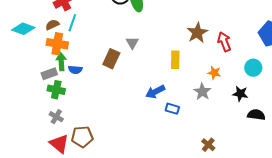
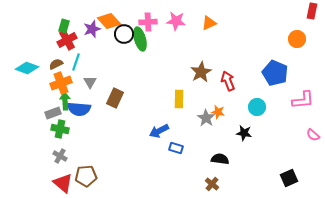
gray triangle: (132, 43) -> (90, 82), moved
orange cross: (57, 44) -> (61, 83), turned -30
blue semicircle: (75, 70) -> (79, 109), size x1.6
gray star: (202, 92) -> (206, 118), moved
black semicircle: (256, 115) -> (220, 159), moved

